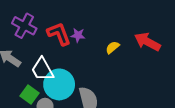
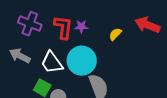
red L-shape: (59, 34) -> (63, 27), turned 35
cyan circle: (59, 84) -> (82, 61), moved

